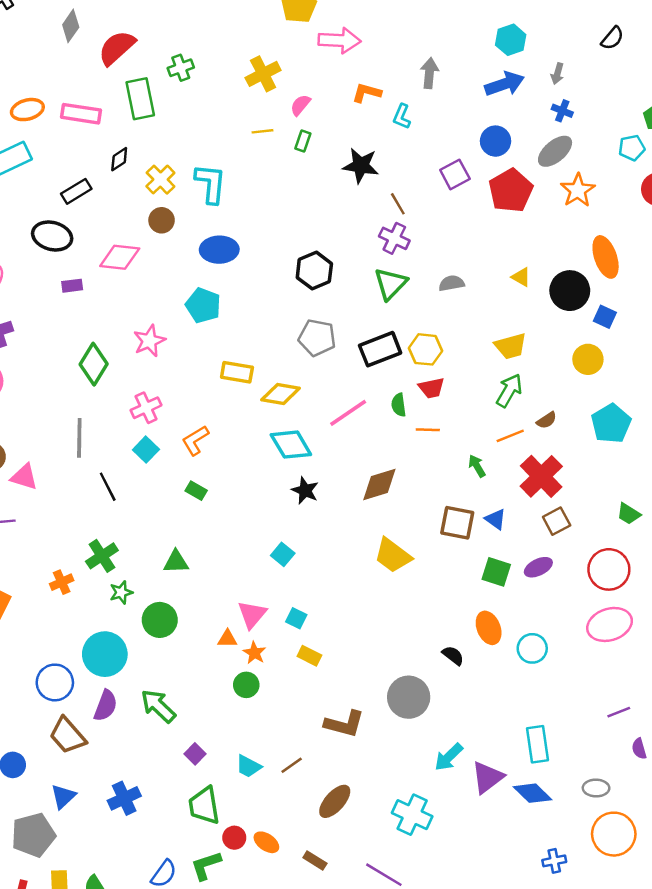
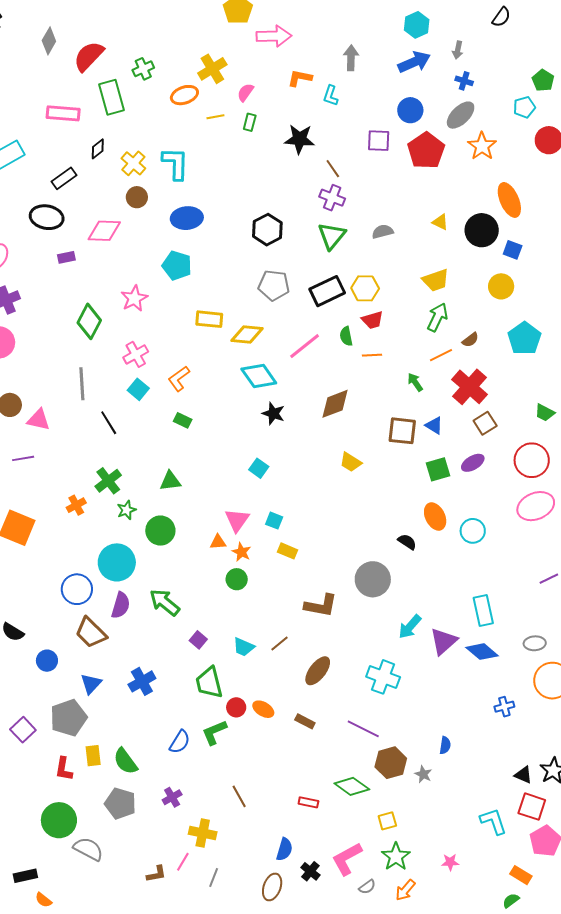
orange ellipse: (27, 110) -> (184, 95), moved
purple square: (455, 174) -> (379, 141), turned 35
yellow trapezoid: (393, 555) -> (351, 462), size x0.7
green square: (496, 572) -> (438, 469), turned -30

